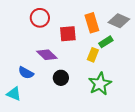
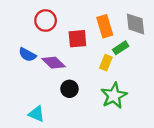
gray diamond: (119, 21) -> (136, 24), turned 60
blue semicircle: (26, 73) -> (27, 55), moved
cyan triangle: (14, 94) -> (36, 114), moved

